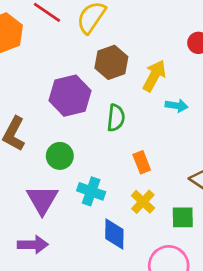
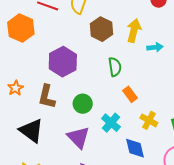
purple hexagon: (70, 96) -> (63, 62), moved
orange rectangle: (142, 162) -> (130, 94), moved
cyan cross: (91, 191) -> (111, 123), turned 36

